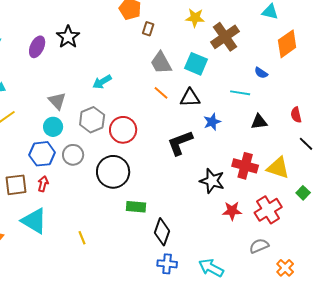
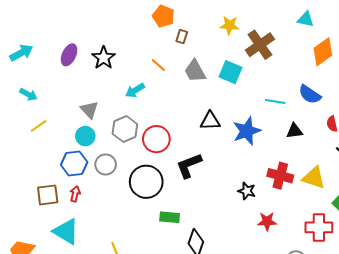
black star: (68, 37) -> (104, 58), moved
blue semicircle: (261, 73) -> (310, 94), moved, size x1.6
orange line: (161, 93) -> (158, 65), moved
black triangle: (190, 98) -> (210, 121), moved
blue star: (212, 122) -> (247, 131), size x1.6
black L-shape: (180, 143) -> (189, 166), moved
black star: (212, 181) -> (247, 191), size x0.7
red cross: (268, 210) -> (319, 227), moved, turned 32

